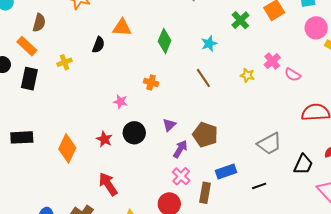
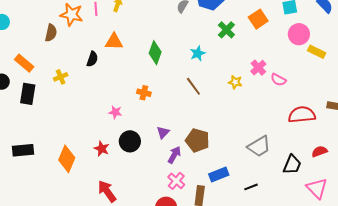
brown semicircle: (39, 23) -> (51, 33), moved

